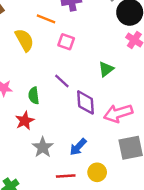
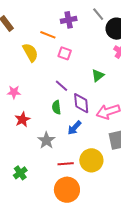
green semicircle: (34, 96) -> (56, 107), moved
red star: (25, 121) -> (22, 119), moved
blue arrow: (78, 147) -> (74, 128), moved
yellow circle: (97, 172) -> (91, 160), size x1.5

